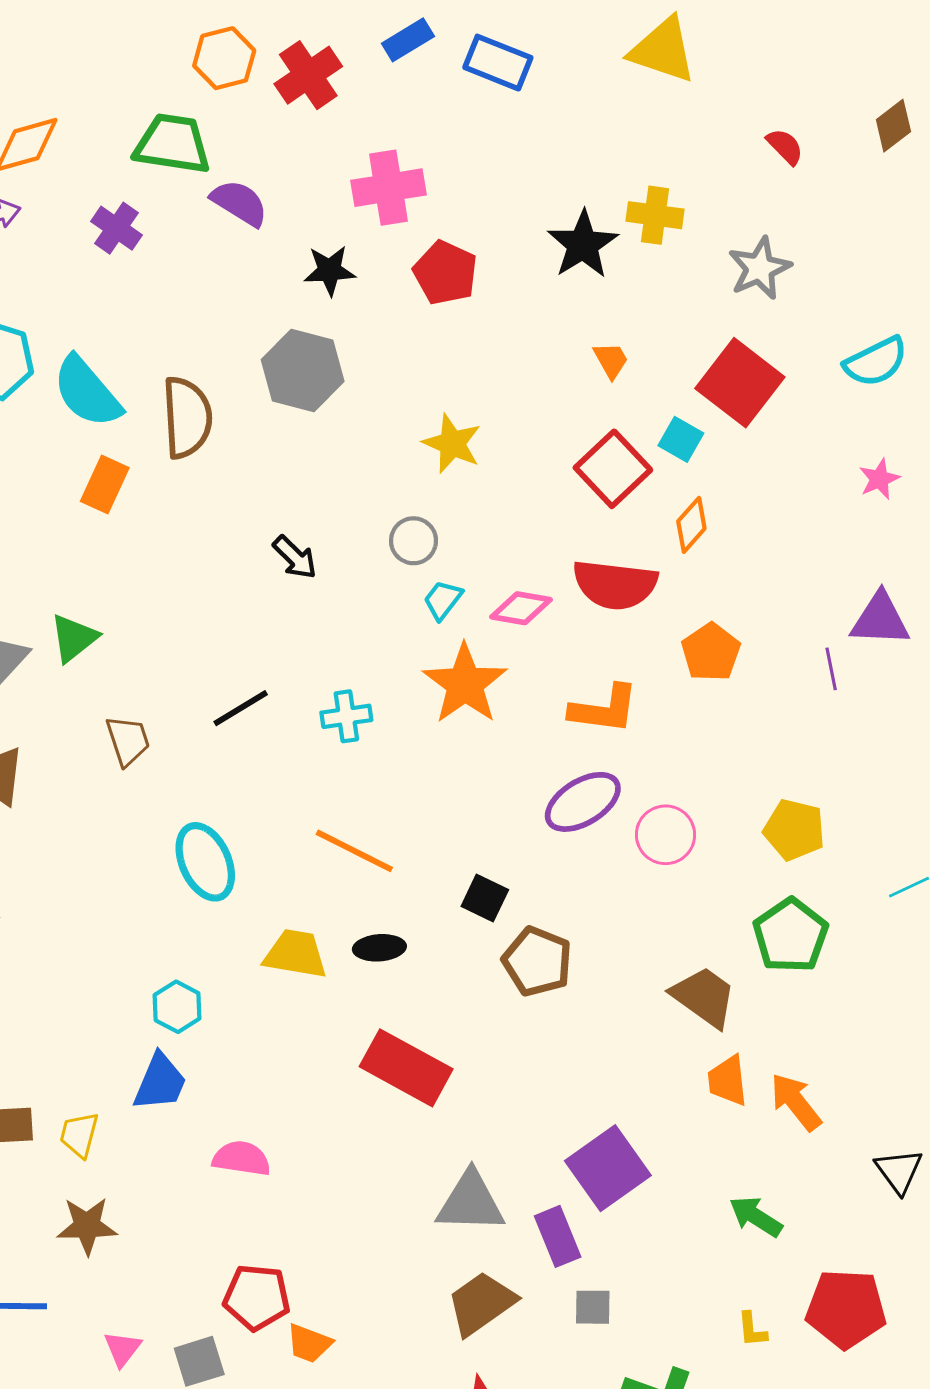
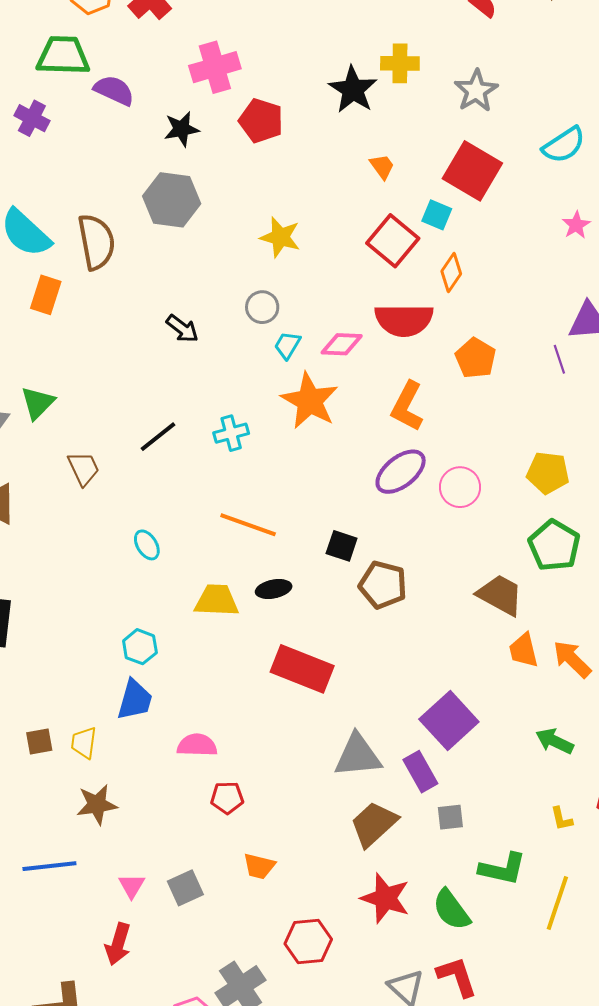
orange L-shape: (604, 709) -> (407, 406), turned 117
cyan ellipse: (205, 862) -> (147, 545), size x0.6
red pentagon: (257, 1297) -> (227, 798), moved, size x0.7

